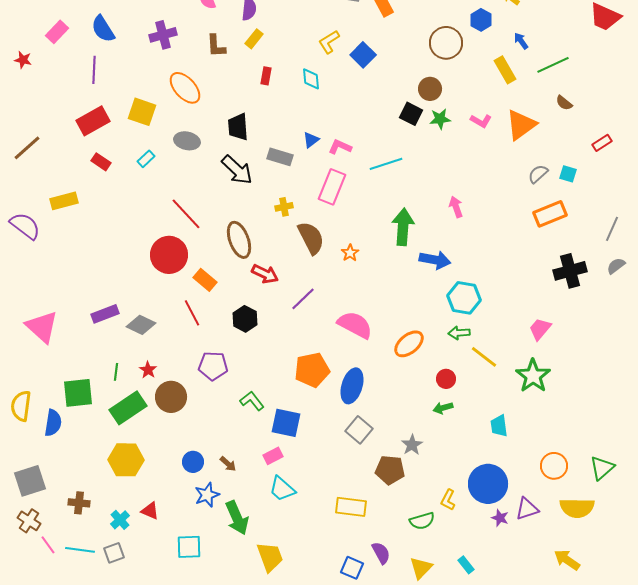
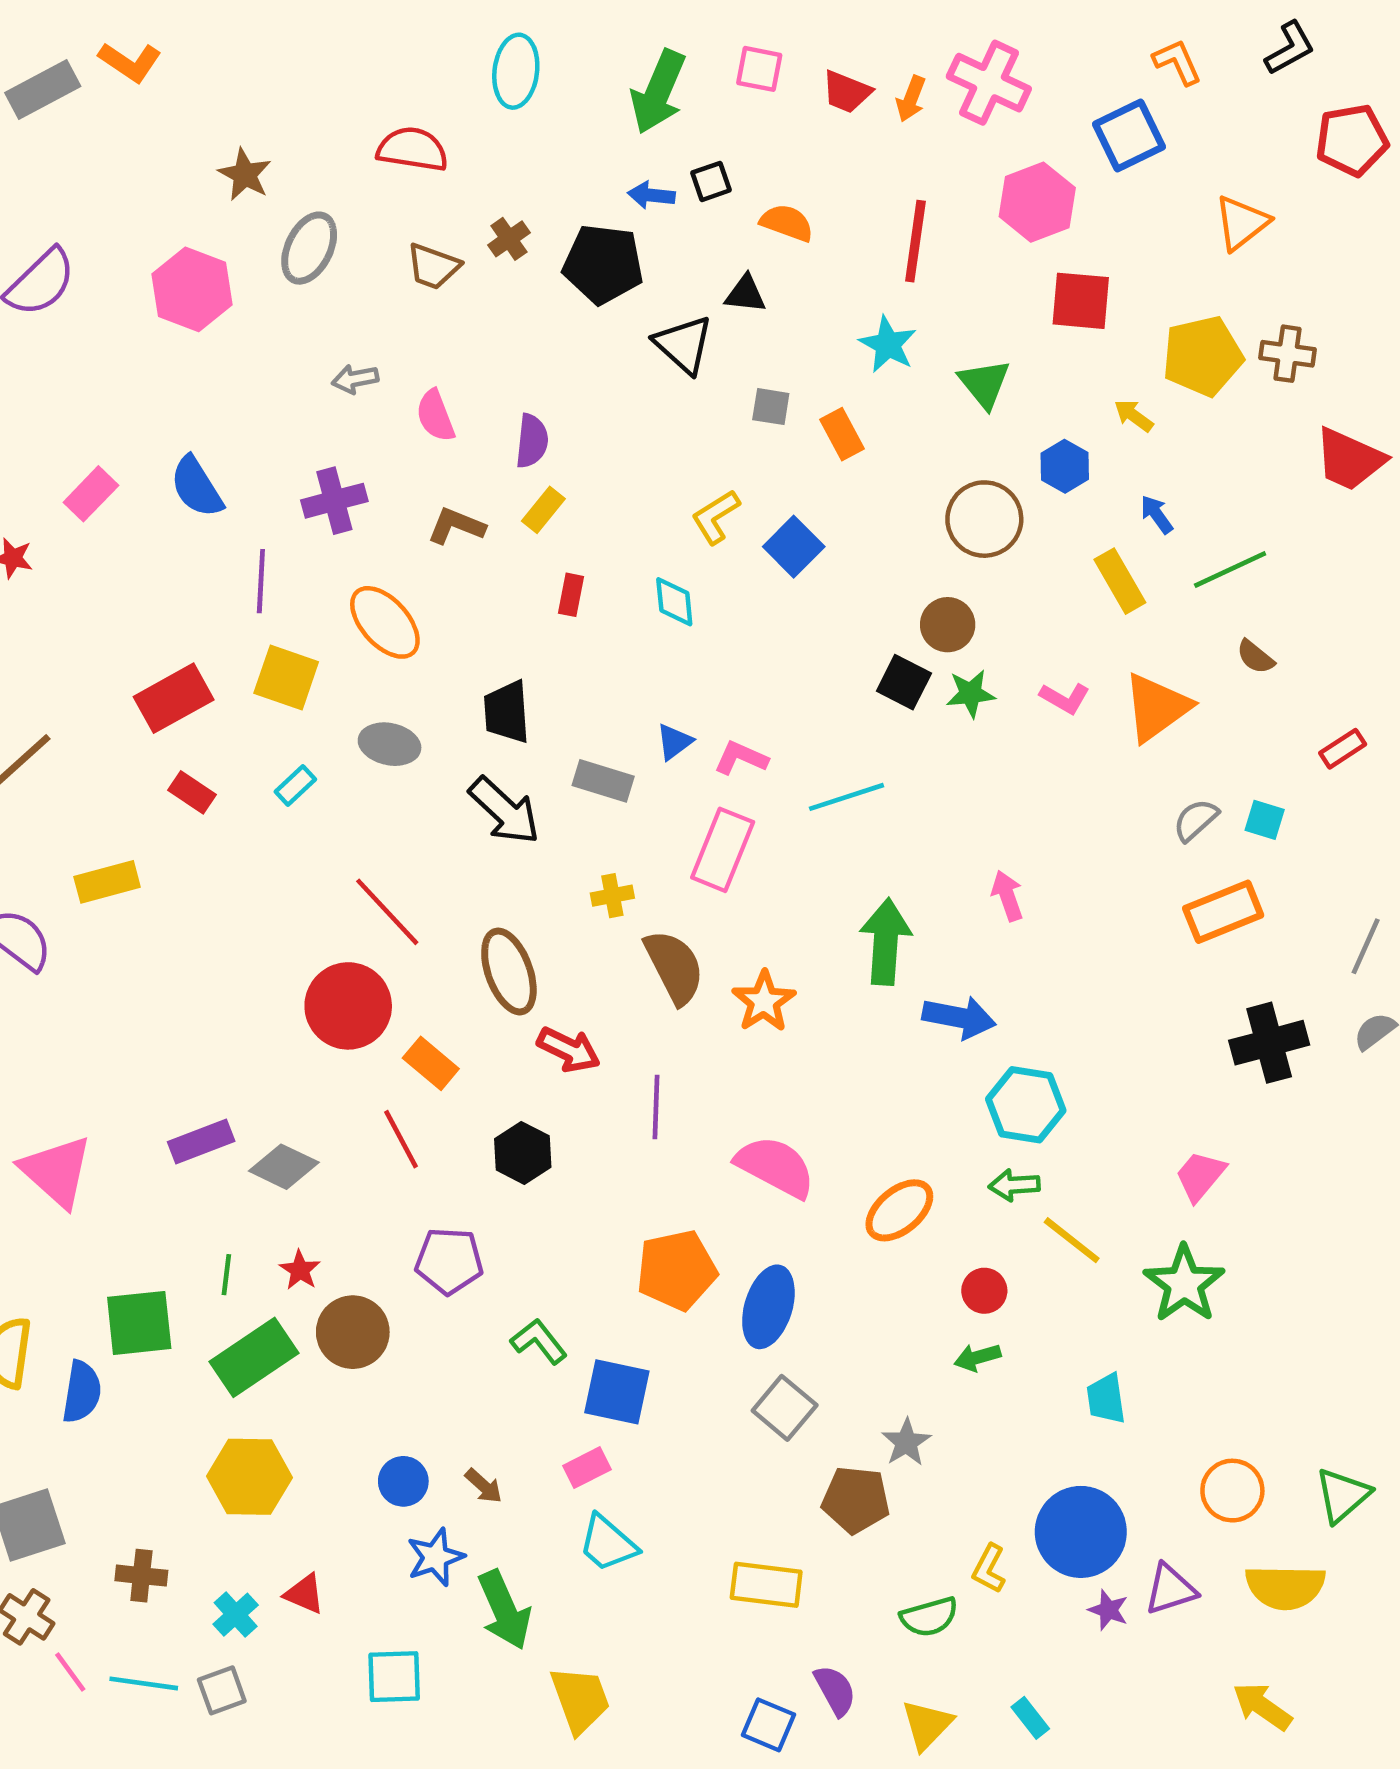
brown L-shape: (216, 46) -> (456, 526), turned 115
purple line: (94, 70) -> (261, 581), moved
orange star: (350, 253) -> (764, 1001), size x1.5
purple line: (303, 299) -> (656, 1107), turned -44

